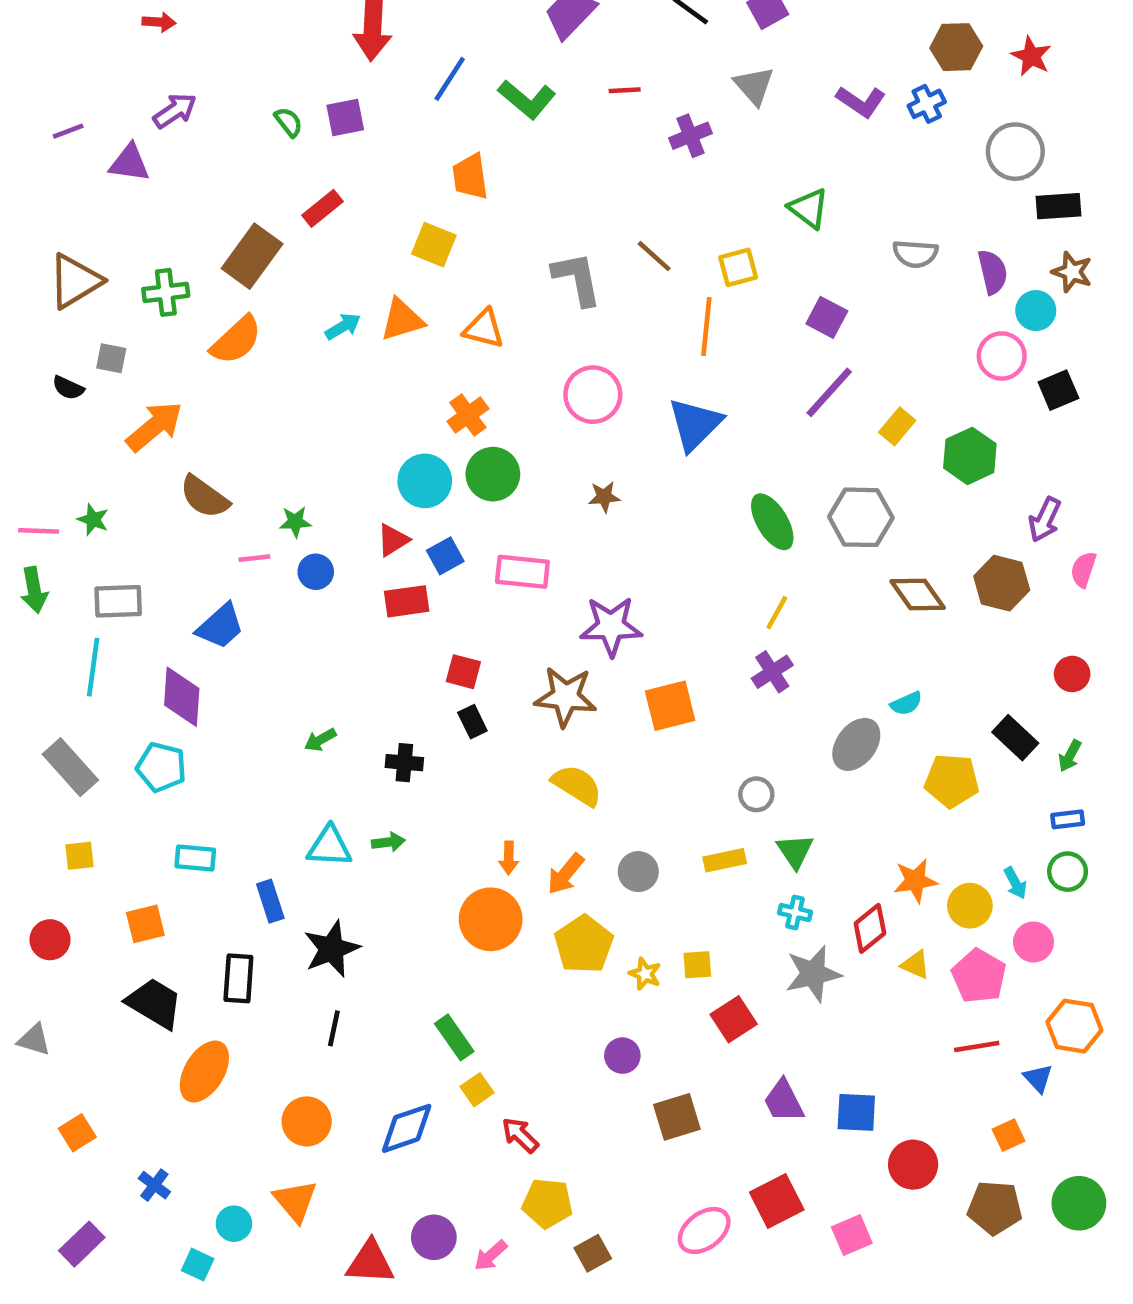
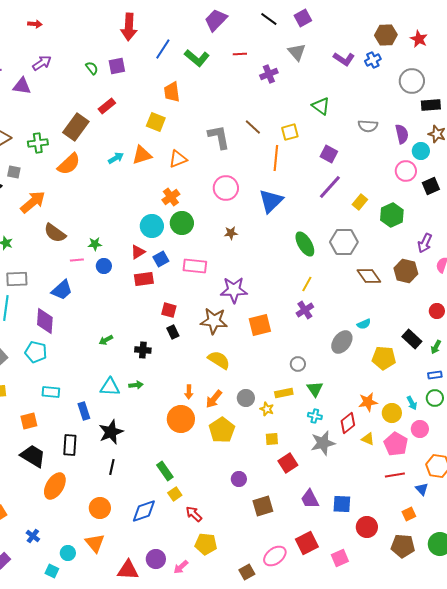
orange triangle: (484, 329) -> (178, 159), turned -36
yellow star: (645, 974) -> (267, 409), moved
brown square: (593, 1253) -> (247, 572), moved

